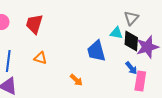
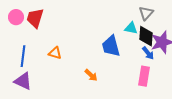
red trapezoid: (34, 24) -> (35, 18), moved
blue arrow: (131, 68) -> (148, 53), moved
pink rectangle: (140, 81) -> (144, 76), moved

